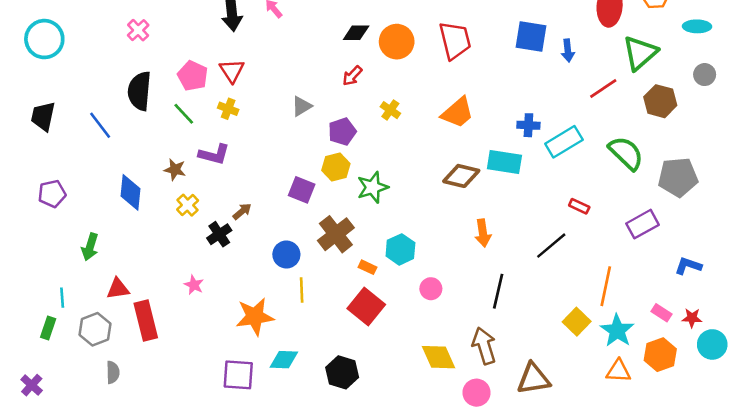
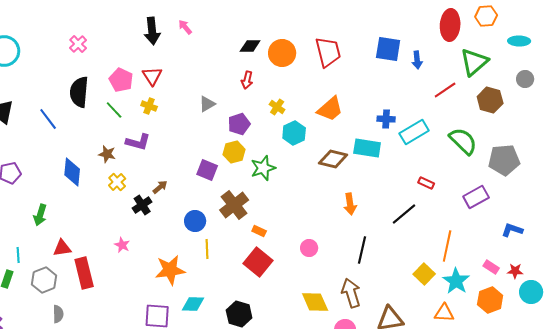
red arrow: (352, 76) -> (247, 80), turned -30
cyan hexagon: (400, 249) -> (294, 133), moved
orange triangle: (618, 371) -> (444, 313), moved

